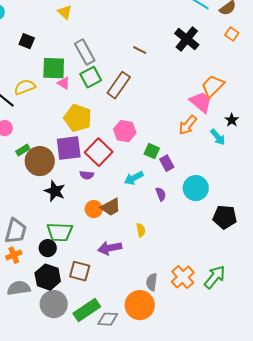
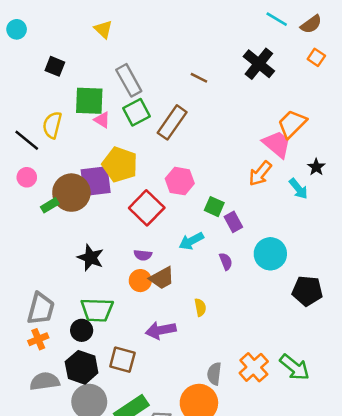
yellow semicircle: (25, 87) -> (52, 125), turned -55
purple square: (69, 148) -> (96, 181), moved
brown circle: (40, 161) -> (71, 193), moved
purple semicircle: (87, 175) -> (143, 255), moved
green arrow: (215, 277) -> (295, 367), turned 90

